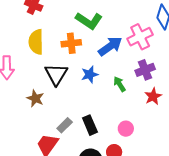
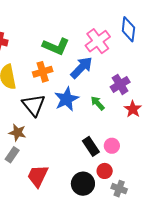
pink cross: (140, 37) -> (98, 41), moved
blue star: (90, 74) -> (66, 99), size x1.4
gray rectangle: (65, 125) -> (12, 155), moved
black rectangle: (90, 125) -> (91, 146), moved

